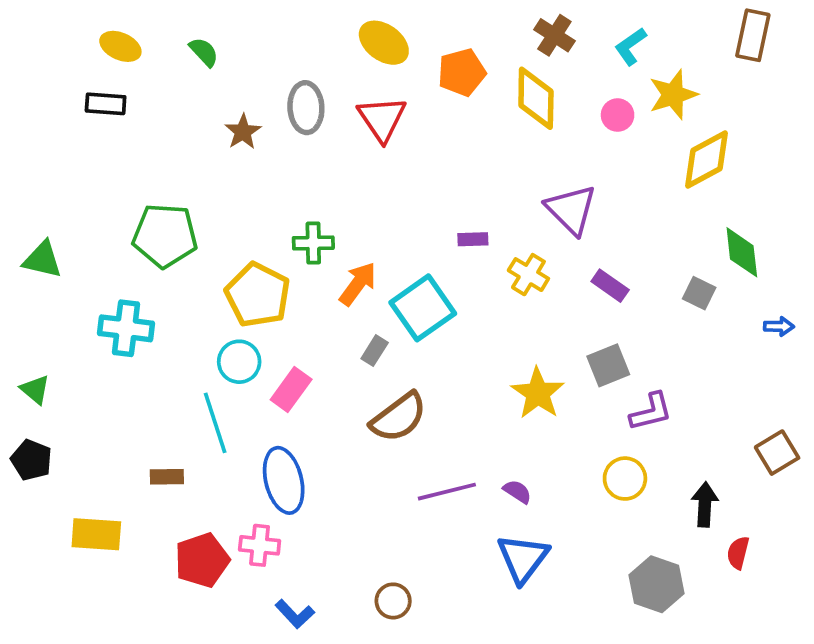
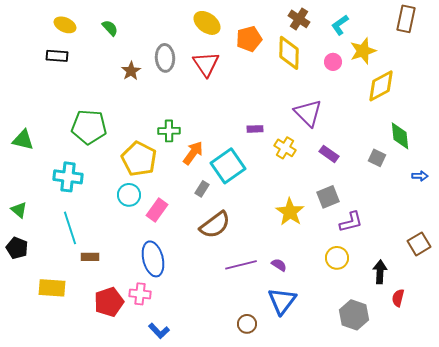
cyan line: (215, 423) -> (70, 228), moved
brown circle: (393, 601) -> (247, 324), moved

